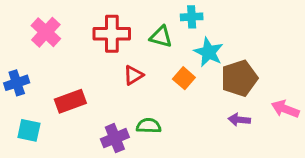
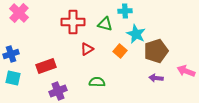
pink cross: (46, 32) -> (19, 13), moved
cyan square: (29, 130) -> (13, 78), moved
purple cross: (115, 138) -> (58, 91), moved

